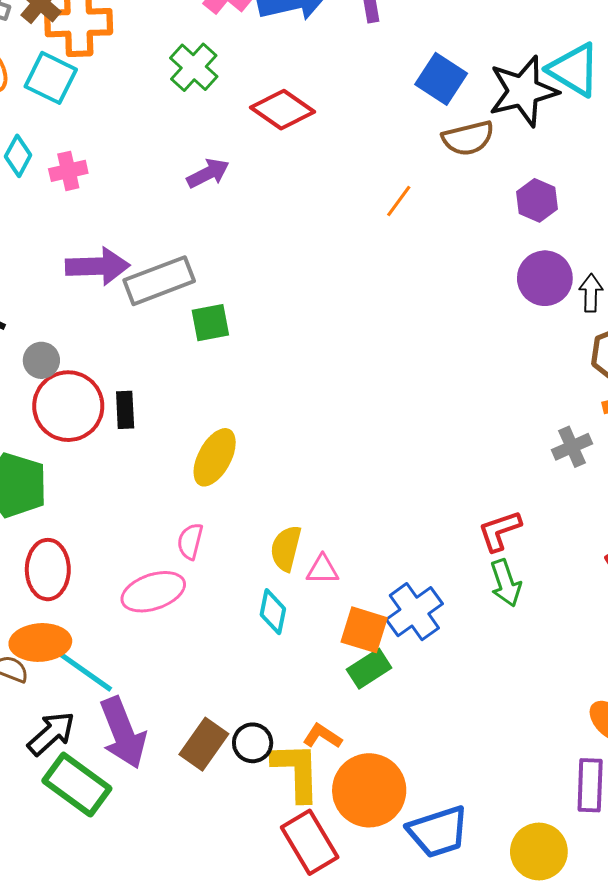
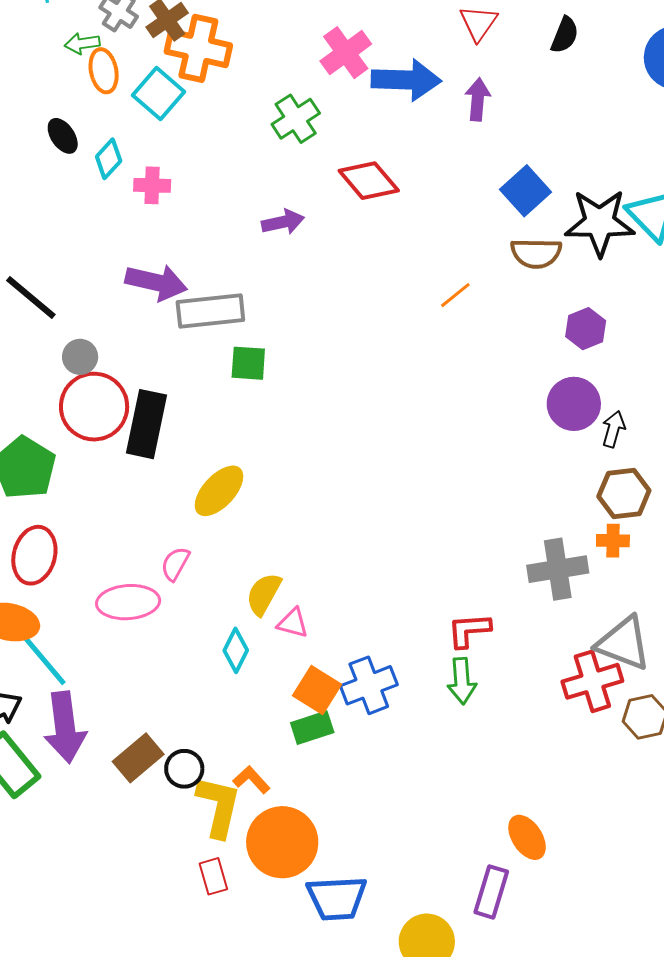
black rectangle: (125, 410) -> (146, 424), size x1.8
gray cross: (572, 447) -> (558, 569), size x1.5
red rectangle: (310, 842) -> (213, 876), size x0.6

